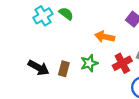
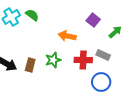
red cross: (122, 63) -> (83, 60), turned 30

